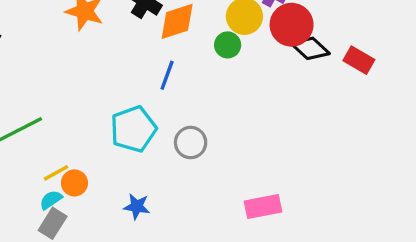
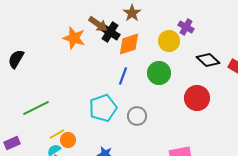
red circle: (292, 25) -> (197, 98), moved
green circle: (228, 45) -> (159, 73), moved, size x1.5

